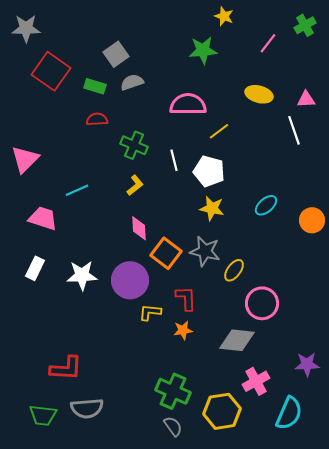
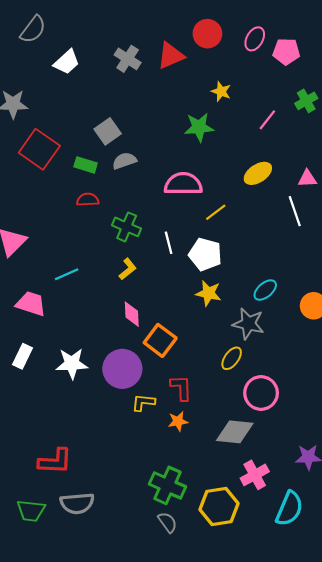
yellow ellipse: (259, 94) -> (258, 173), turned -48
gray star: (205, 251) -> (248, 324), moved

